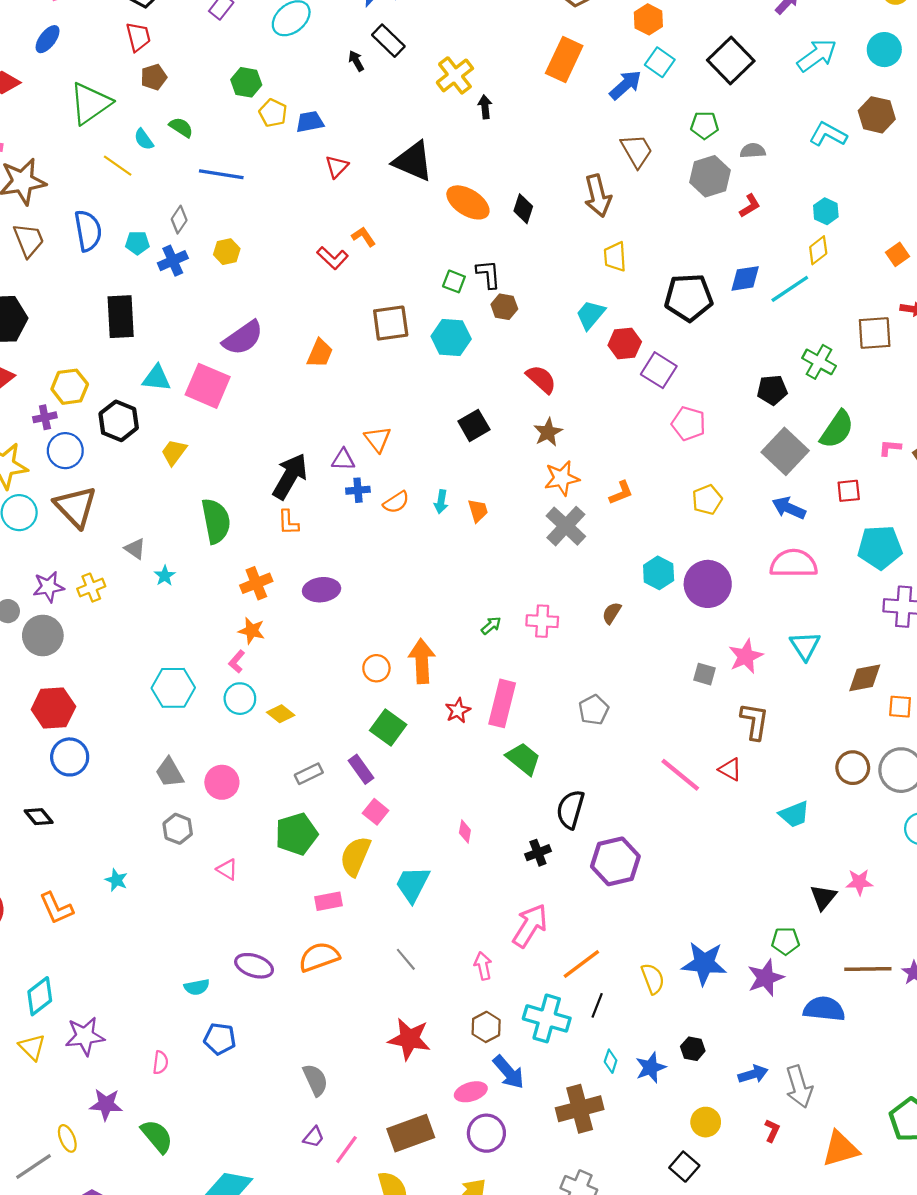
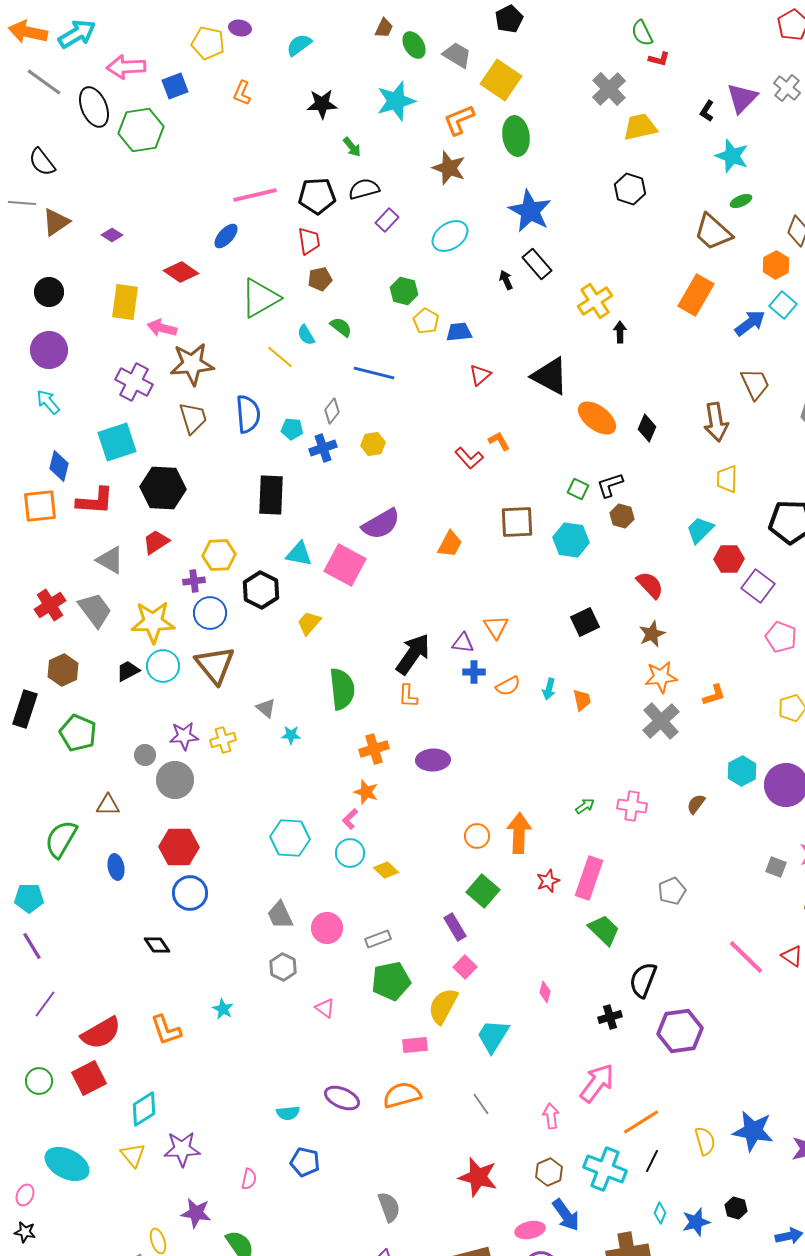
black L-shape: (488, 274) -> (610, 485), turned -108
cyan star: (165, 576) -> (291, 735), turned 30
gray rectangle: (309, 774) -> (378, 939), moved

